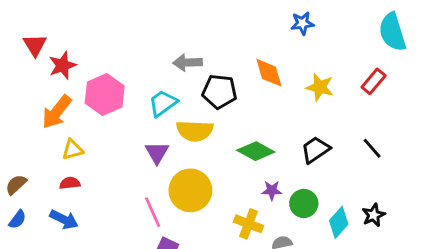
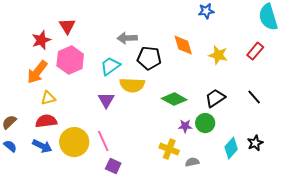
red triangle: (35, 45) -> (67, 26), moved
red semicircle: (70, 183) -> (46, 121), size x1.5
yellow circle: (190, 190) -> (74, 142), moved
green circle: (304, 203) -> (205, 123), moved
blue semicircle: (17, 219) -> (10, 146), turned -88

